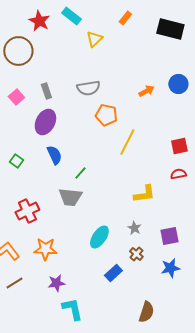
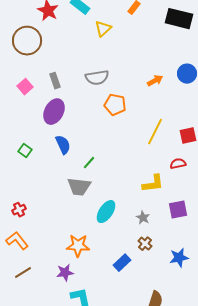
yellow line: (127, 142) -> (155, 132), moved
red semicircle: (178, 174) -> (178, 164), moved
red cross: (27, 211) -> (19, 210), moved, size x0.6
purple square: (169, 236) -> (178, 210), moved
cyan ellipse: (99, 237) -> (106, 212), moved
orange star: (45, 249) -> (78, 246), moved

